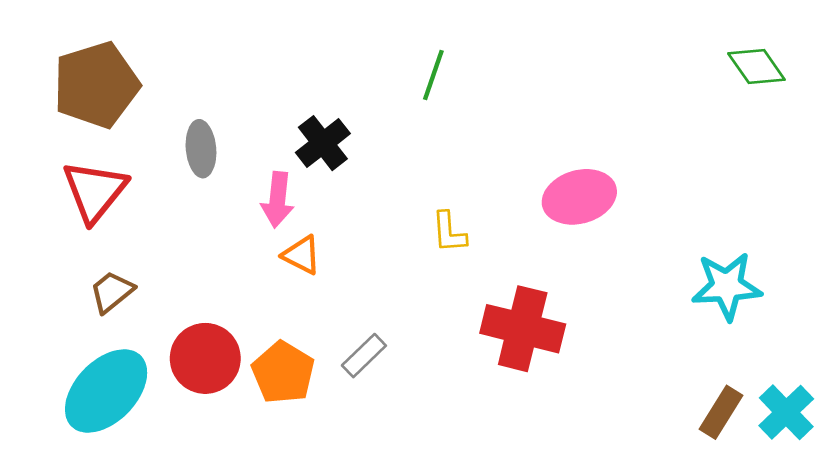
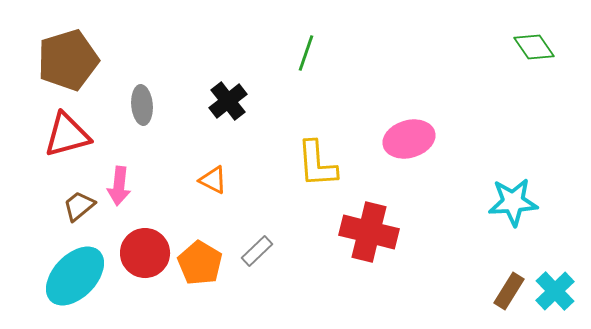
red triangle: (95, 191) -> (67, 135), turned 36
pink arrow: (278, 200) -> (119, 186), moved
yellow L-shape: (449, 232) -> (317, 164), size x1.6

